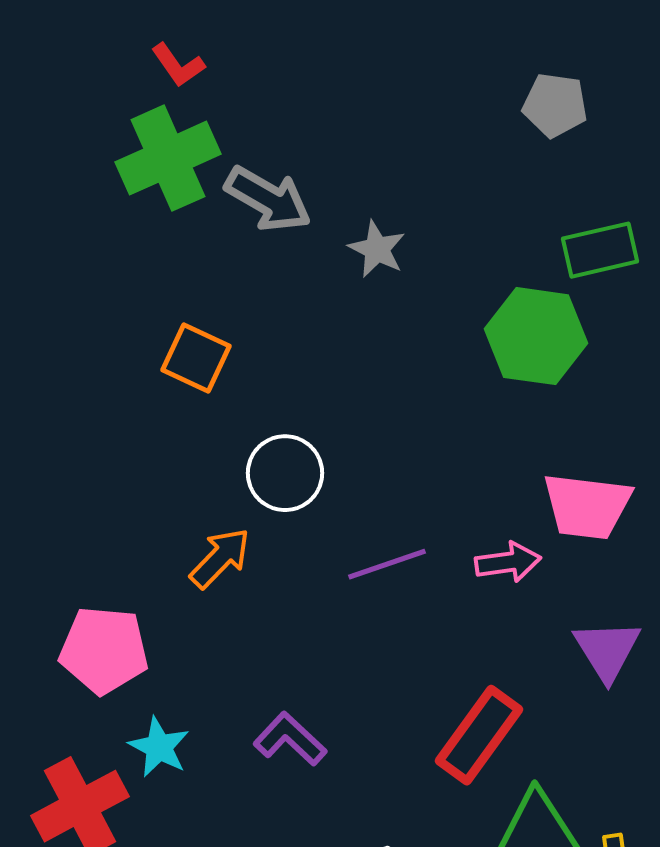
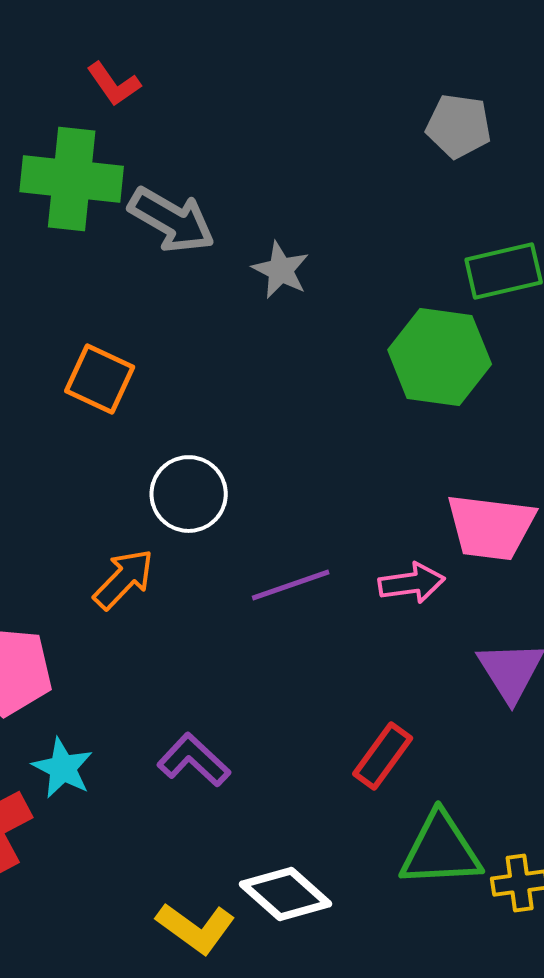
red L-shape: (178, 65) -> (114, 84), moved
green cross: (168, 158) -> (72, 179), turned 30
red rectangle: (479, 735) -> (383, 756), size x0.7

